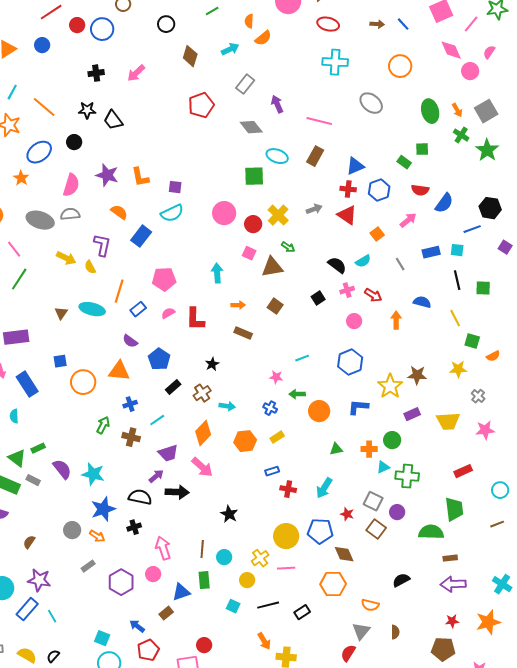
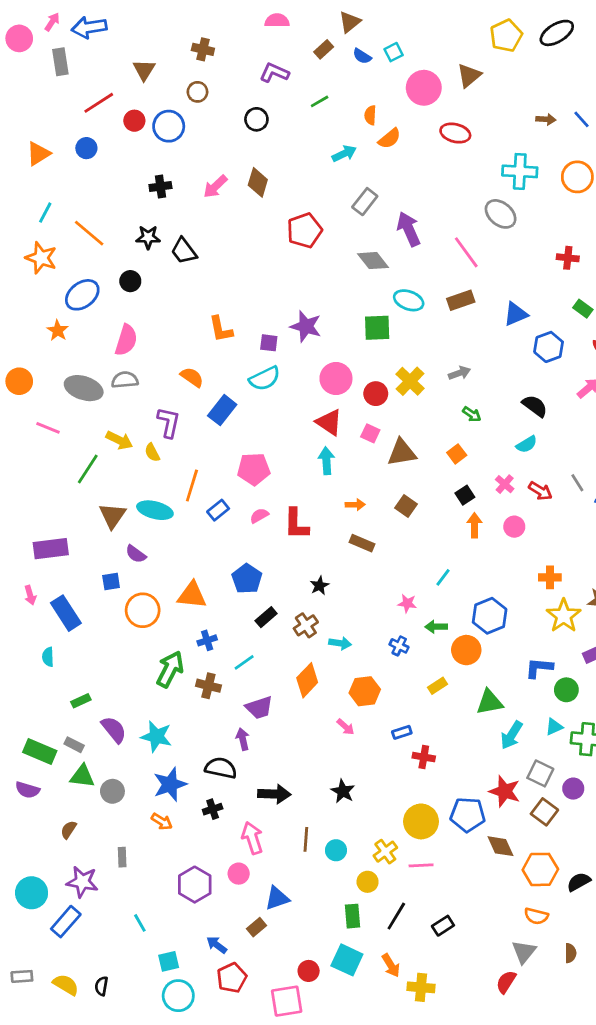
red ellipse: (328, 24) -> (455, 133), moved
brown diamond: (190, 56) -> (258, 182), moved
cyan cross: (335, 62) -> (520, 171), moved
gray ellipse: (371, 103) -> (501, 214), moved
purple arrow: (277, 104) -> (409, 229), size x1.4
pink line: (319, 121) -> (466, 252), turned 40
brown rectangle: (315, 156) -> (461, 300), turned 42
purple star: (107, 175) -> (306, 326), moved
red cross: (348, 189) -> (568, 258), moved
red triangle: (347, 215) -> (329, 422), moved
orange square: (377, 234) -> (457, 454), moved
green arrow: (288, 247) -> (472, 414), moved
pink line: (14, 249) -> (48, 428), turned -30
gray line: (400, 264) -> (577, 483), moved
black semicircle: (337, 265) -> (535, 406), moved
green line: (19, 279) -> (88, 469), moved
pink cross: (347, 290) -> (505, 484), turned -32
brown triangle: (61, 313) -> (112, 516), size x1.5
orange arrow: (396, 320) -> (474, 525), moved
purple semicircle: (130, 341) -> (136, 554), moved
cyan line: (302, 358) -> (443, 577), turned -32
blue hexagon: (350, 362) -> (490, 616), moved
blue L-shape: (358, 407) -> (539, 668), moved
green arrow: (103, 425) -> (170, 669), size x1.5
yellow rectangle: (277, 437) -> (437, 686), moved
green triangle: (336, 449) -> (490, 702), size x1.5
orange cross: (369, 449) -> (550, 577), moved
green triangle: (17, 458) -> (82, 776), moved, turned -30
pink arrow: (202, 467) -> (346, 727), moved, size x0.6
purple arrow: (156, 476) -> (243, 739), turned -63
cyan arrow: (324, 488) -> (512, 735), moved
black arrow: (177, 492) -> (274, 794), moved
red star: (347, 514) -> (505, 791), size x1.6
gray circle: (72, 530) -> (112, 791), moved
gray rectangle: (88, 566) -> (122, 857), moved, turned -56
green rectangle: (204, 580) -> (352, 916), moved
orange hexagon: (333, 584) -> (540, 869), moved
black line: (268, 605) -> (396, 916), turned -45
cyan square: (233, 606) -> (347, 960), moved, size x1.6
cyan line: (52, 616) -> (140, 923), moved
cyan square: (102, 638) -> (169, 961), turned -35
black semicircle: (53, 656) -> (101, 986), turned -32

